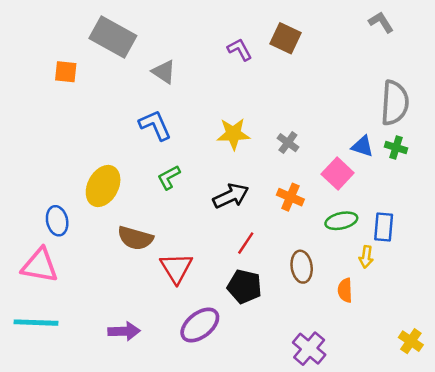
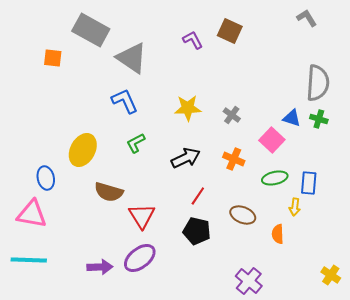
gray triangle: (164, 72) -> (132, 58), size x1.6
brown ellipse: (302, 267) -> (243, 215), turned -60
purple ellipse: (200, 325) -> (140, 258), moved

